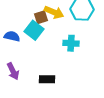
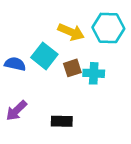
brown square: (41, 17) -> (72, 68), moved
purple arrow: (13, 71) -> (16, 111), turned 72

